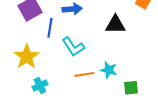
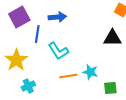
black triangle: (115, 25) -> (112, 38), moved

